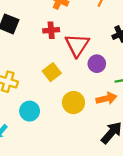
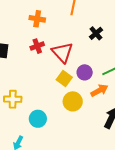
purple circle: (97, 64) -> (85, 72), moved
yellow square: (52, 72) -> (64, 78), moved

